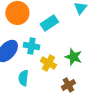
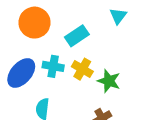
yellow cross: (48, 63) -> (82, 69), moved

